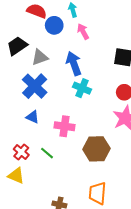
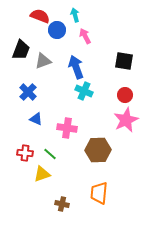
black trapezoid: (17, 46) -> (21, 50), turned 145
blue cross: (35, 86) -> (28, 92), moved, size x0.7
red cross: (21, 152) -> (25, 153), turned -35
yellow triangle: (16, 176) -> (42, 174), moved, turned -42

